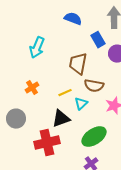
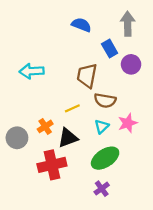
cyan arrow: (37, 48) -> (32, 71), moved, turned 65
orange cross: (32, 88) -> (45, 126), moved
cyan triangle: (81, 104) -> (102, 126), moved

